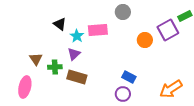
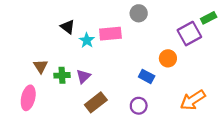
orange circle: (145, 40) -> (168, 58), moved
purple triangle: (74, 54) -> (83, 76), moved
brown rectangle: (77, 77) -> (96, 102), moved, turned -54
blue rectangle: (129, 77) -> (147, 76), moved

